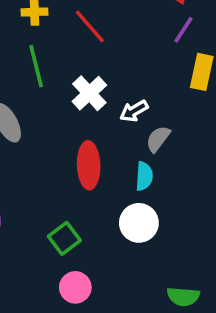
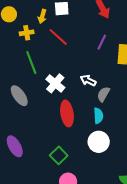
purple line: (183, 30) -> (102, 42), moved
white cross: (89, 93) -> (55, 83), moved
white arrow: (134, 111) -> (88, 80), turned 63

